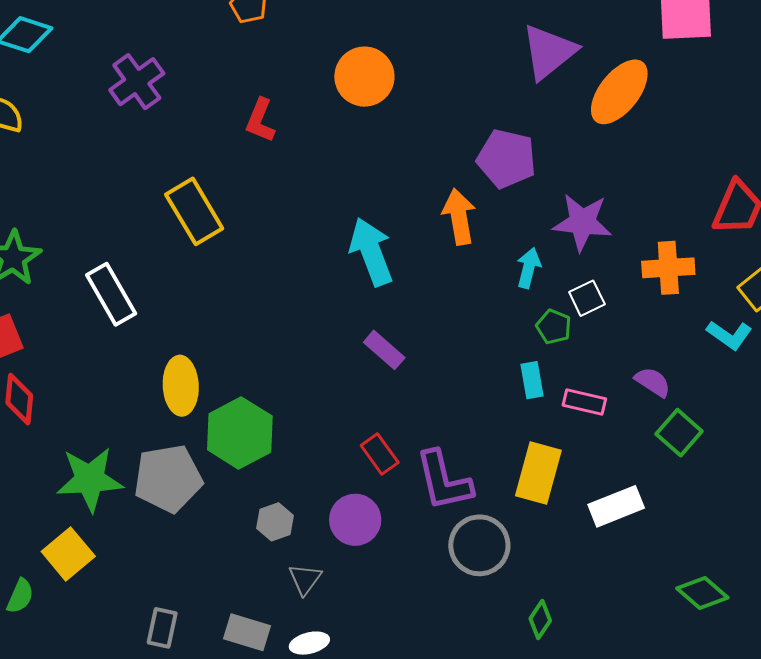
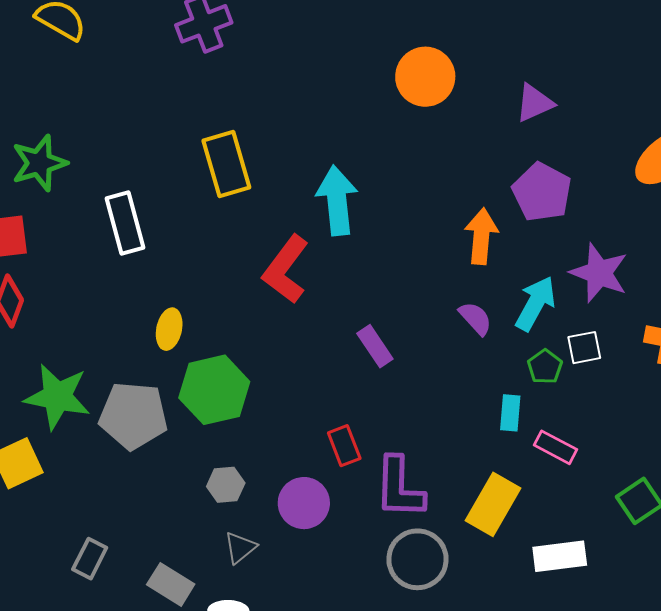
purple triangle: (549, 52) -> (535, 103), moved, size x0.7
red L-shape: (260, 120) -> (286, 269), moved, size x1.5
cyan arrow: (371, 252) -> (337, 201), moved
cyan arrow: (529, 268) -> (536, 303), size x1.4
purple semicircle: (653, 382) -> (475, 318), moved
yellow ellipse: (181, 386) -> (169, 329), size x0.7

